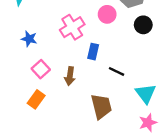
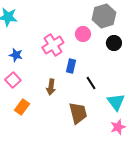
pink square: (41, 69) -> (13, 80), moved
black line: (116, 71) -> (91, 83), turned 32

